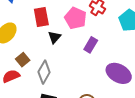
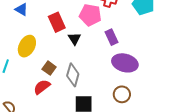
purple rectangle: (91, 45) -> (111, 37), turned -42
purple ellipse: (119, 73) -> (125, 63), moved

